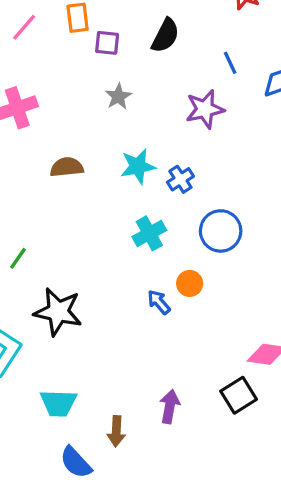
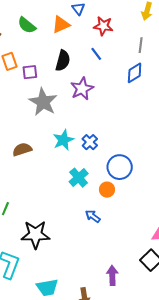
blue line: (230, 63) -> (96, 54), moved
gray star: (118, 97) -> (43, 102), size x1.8
purple star: (205, 109) -> (82, 89), moved
orange circle: (190, 283) -> (107, 190), moved

